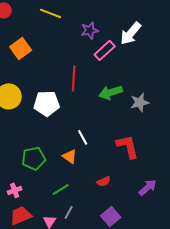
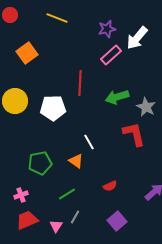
purple star: (90, 30) -> (107, 29), moved
gray star: (140, 102) -> (146, 107), turned -30
red L-shape: (128, 146) -> (134, 134), moved

